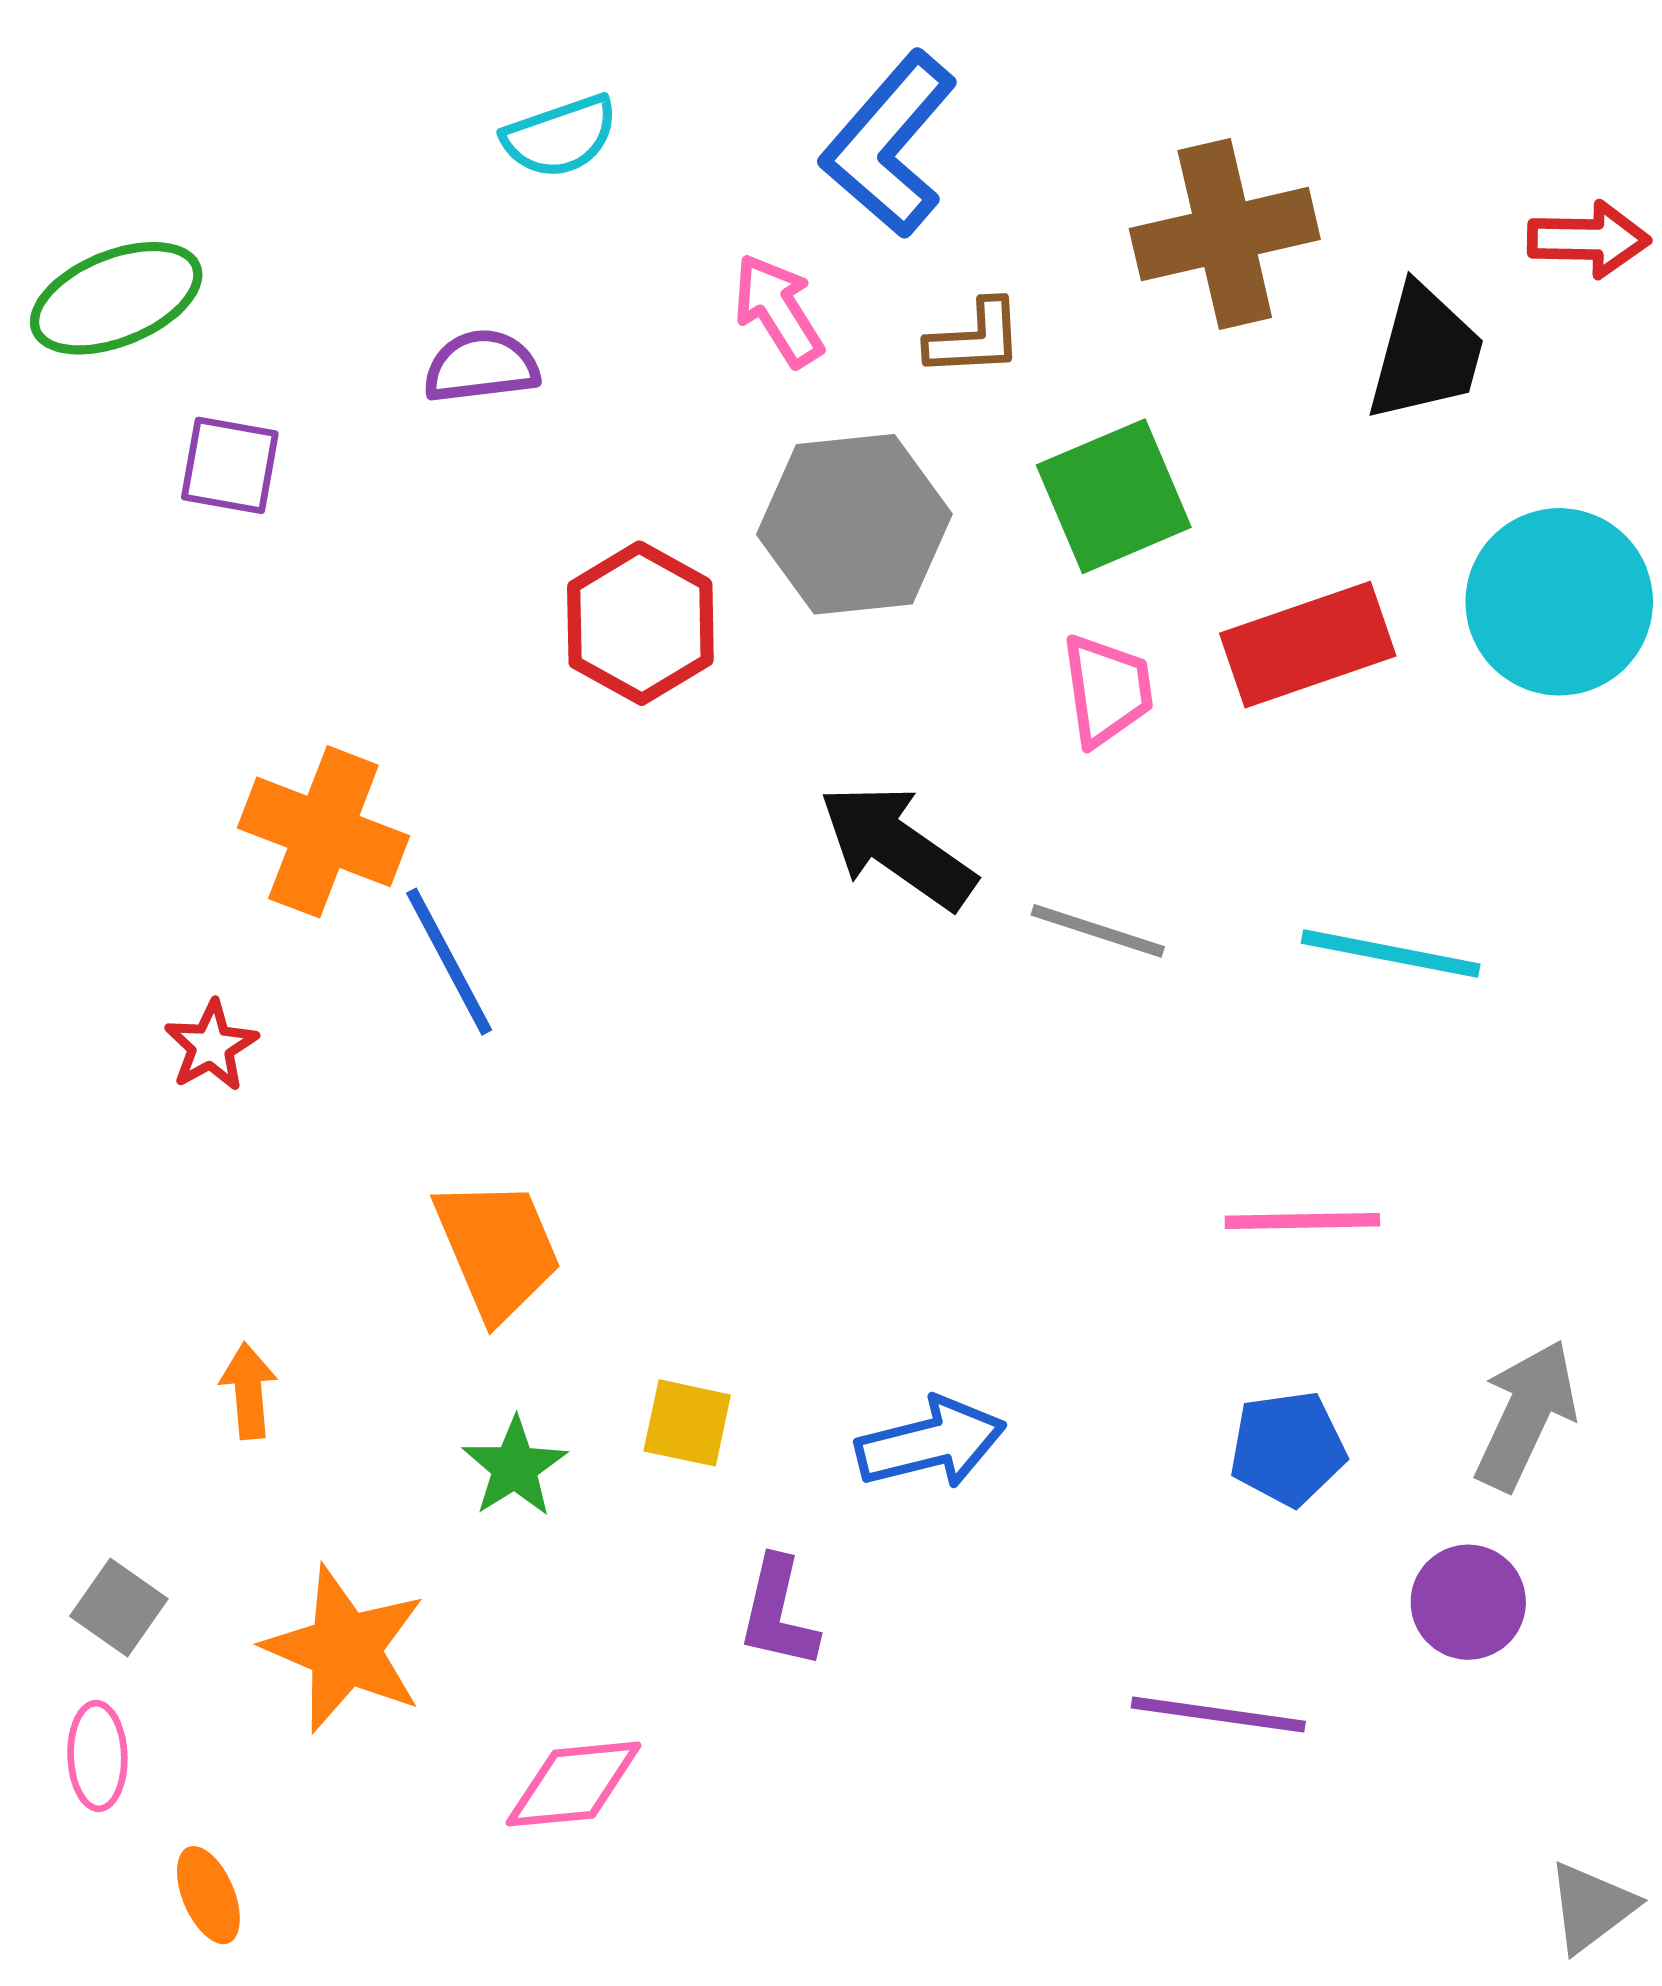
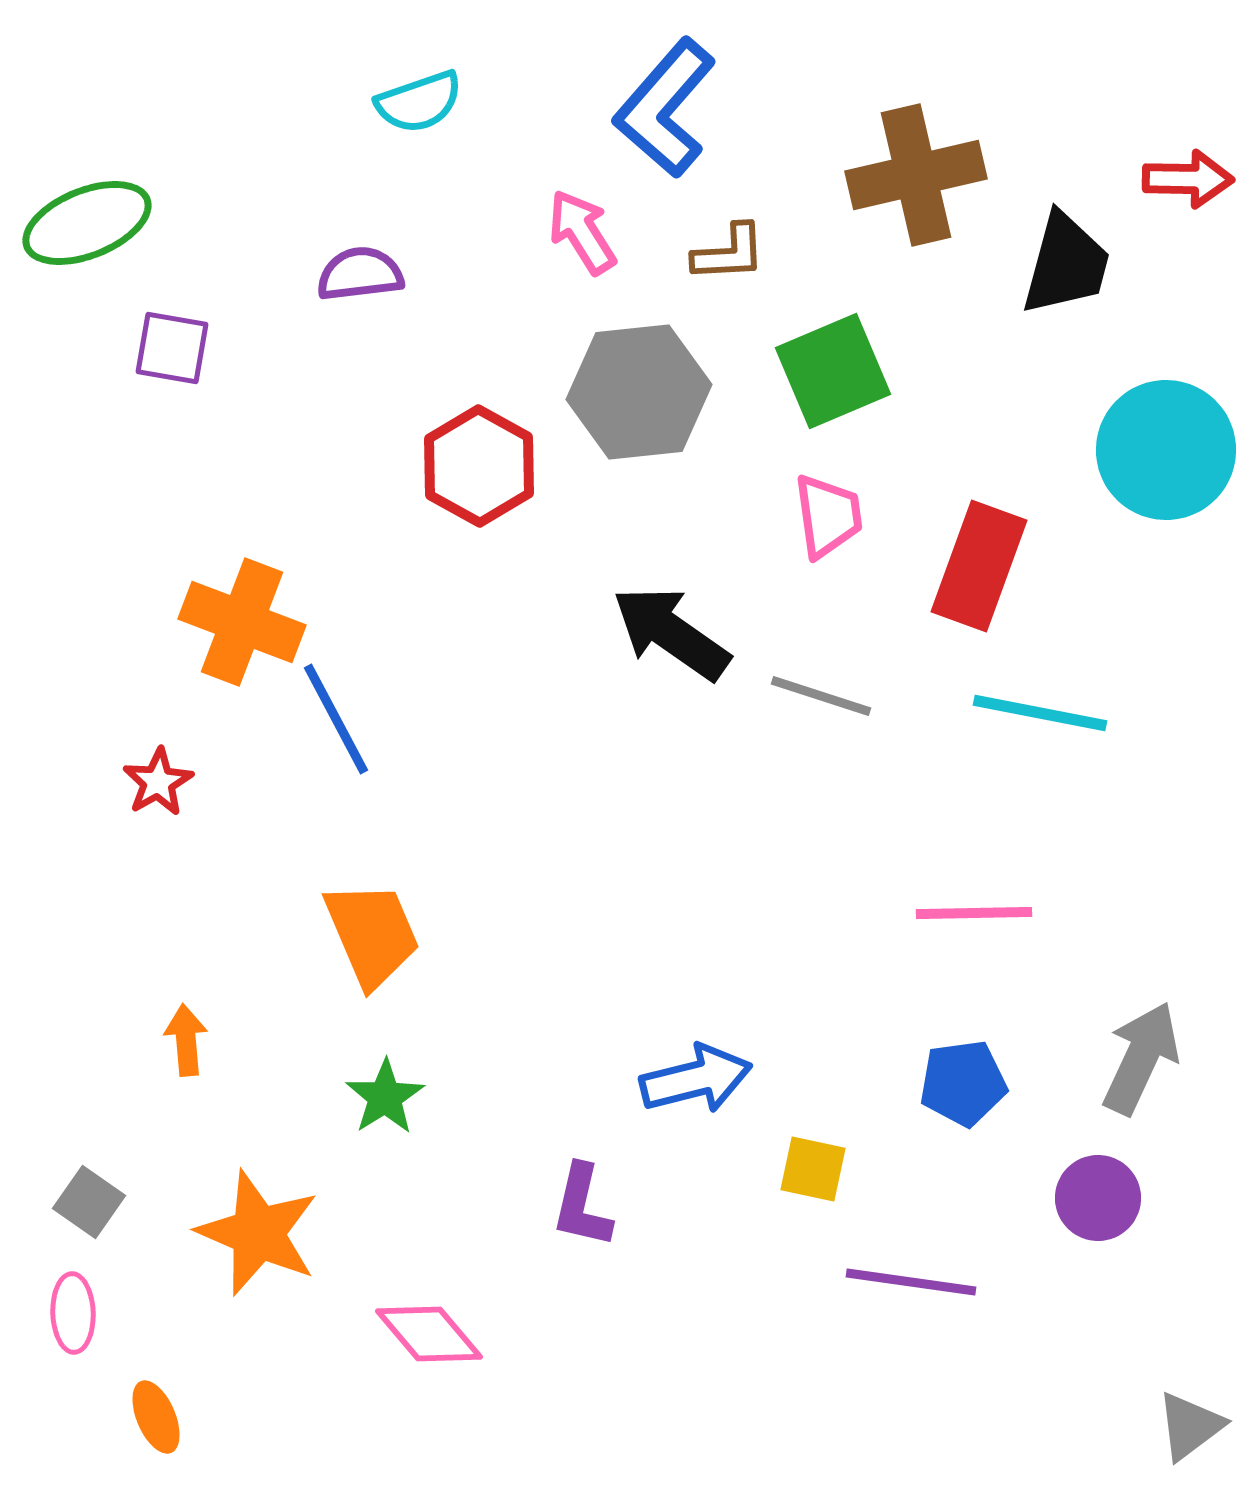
red rectangle: (1308, 645) -> (979, 566), moved, turned -51
yellow square: (687, 1423) -> (813, 1169), moved
pink diamond: (574, 1784) -> (429, 1334), turned 55

